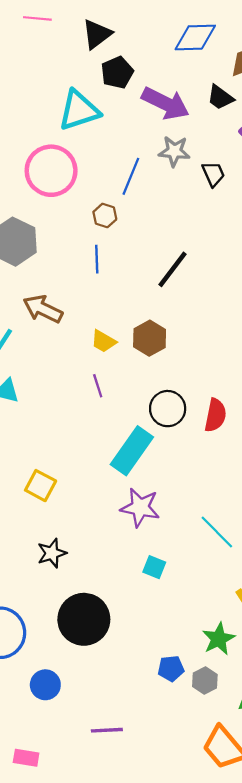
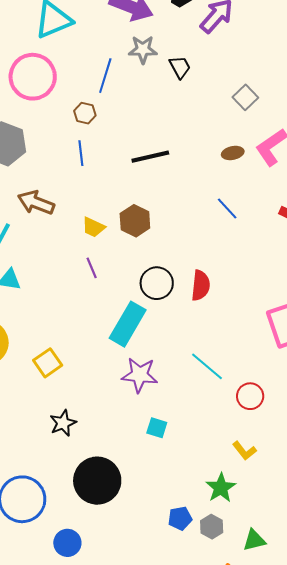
black line: (172, 269) -> (150, 157), turned 45
yellow square: (41, 486) -> (48, 363), turned 32
cyan line: (217, 532) -> (207, 366), moved

